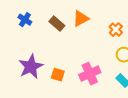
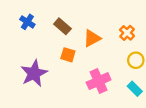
orange triangle: (81, 19) -> (92, 38), moved
orange square: (58, 75) -> (68, 55), moved

